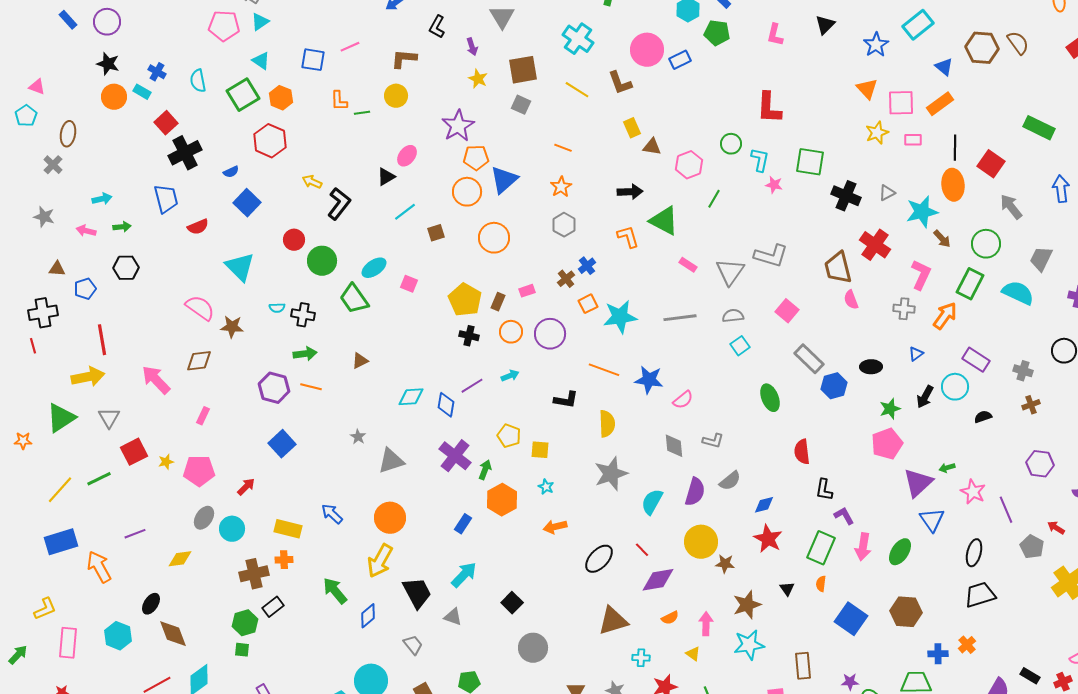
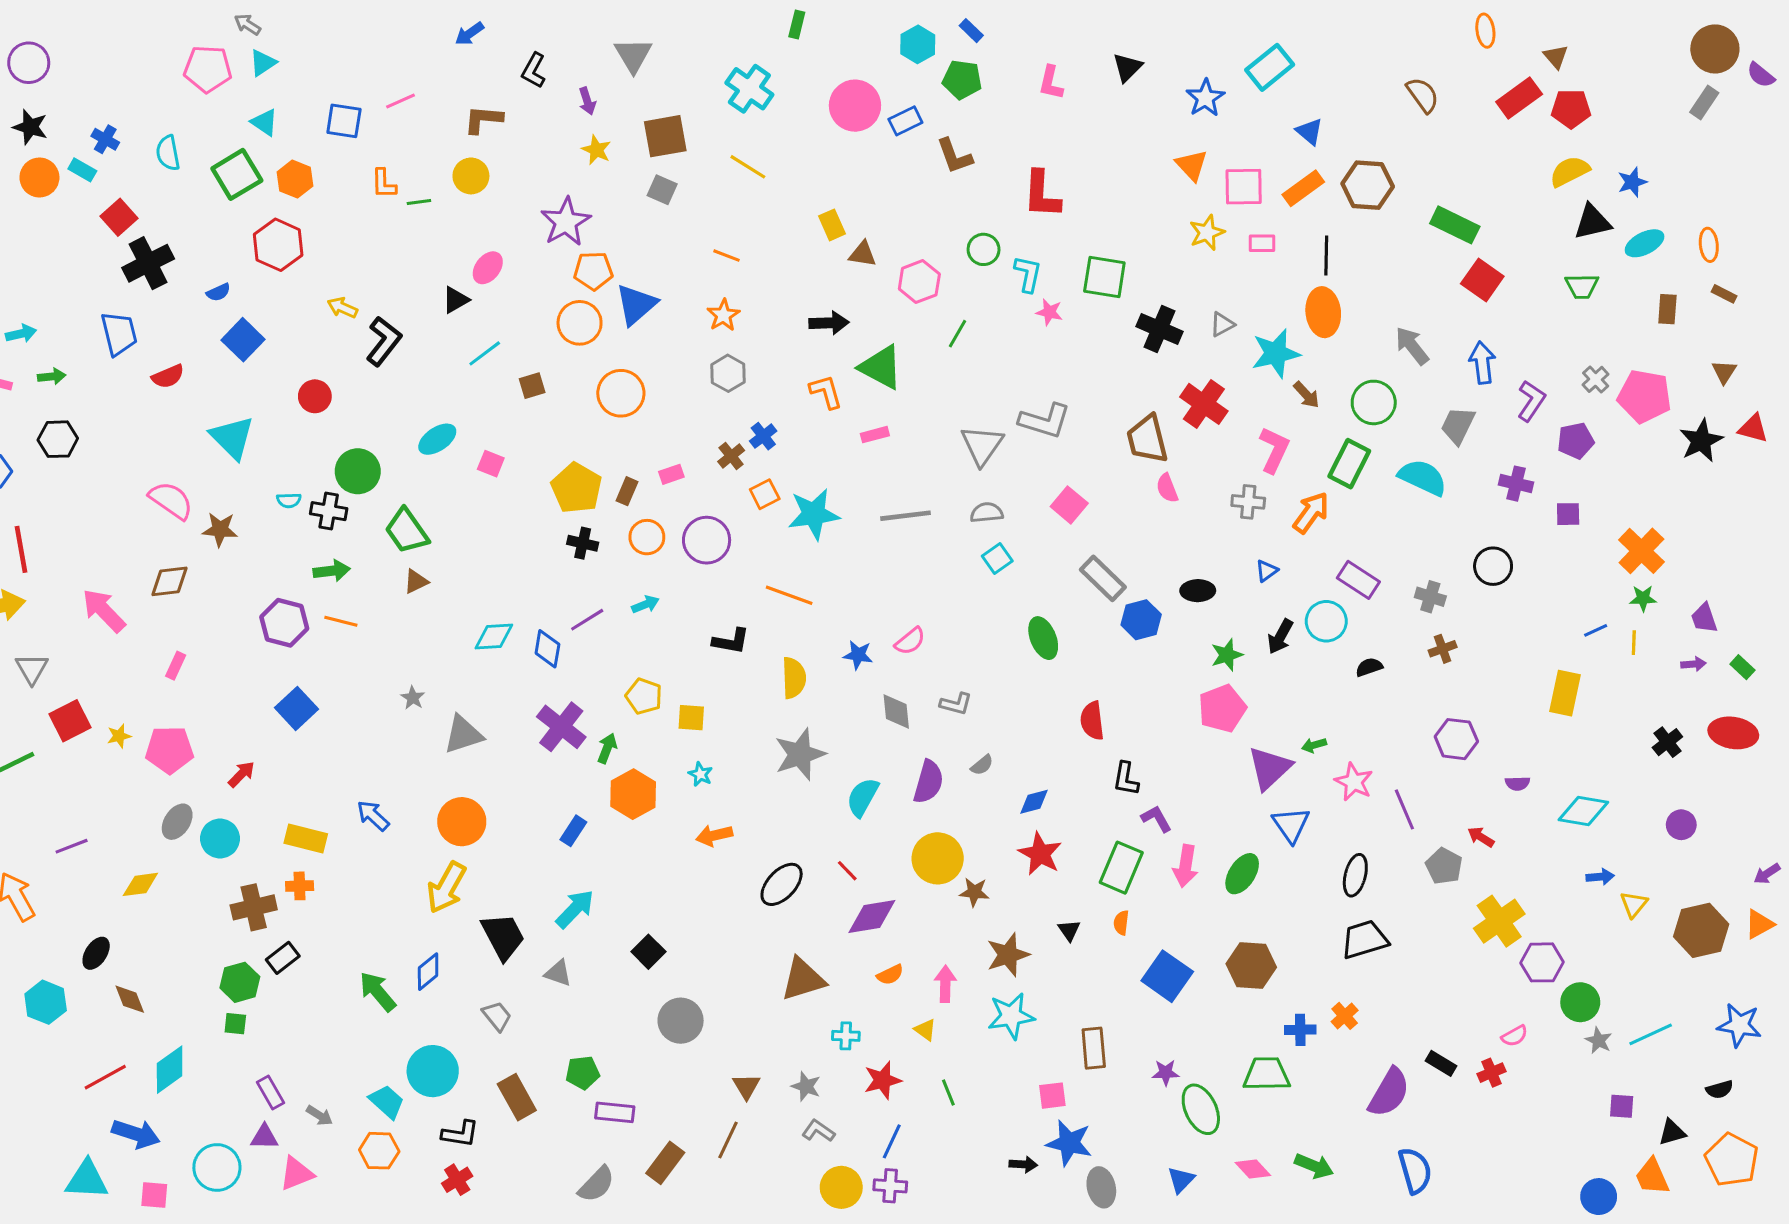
brown hexagon: (982, 48) -> (1368, 185), moved
brown L-shape: (620, 83) -> (954, 156), moved
red square: (991, 164) -> (1482, 280), moved
blue arrow: (1061, 189) -> (1482, 363), moved
green circle: (322, 261) -> (358, 471), moved
pink rectangle: (688, 265) -> (875, 435), moved, turned -48
green trapezoid: (354, 299) -> (407, 531), moved
blue star: (649, 380) -> (858, 655), moved, size x0.7
gray semicircle: (730, 481) -> (982, 765), size x0.7
green arrow: (335, 591) -> (378, 992), moved
brown diamond: (173, 634) -> (130, 999), size x0.7

